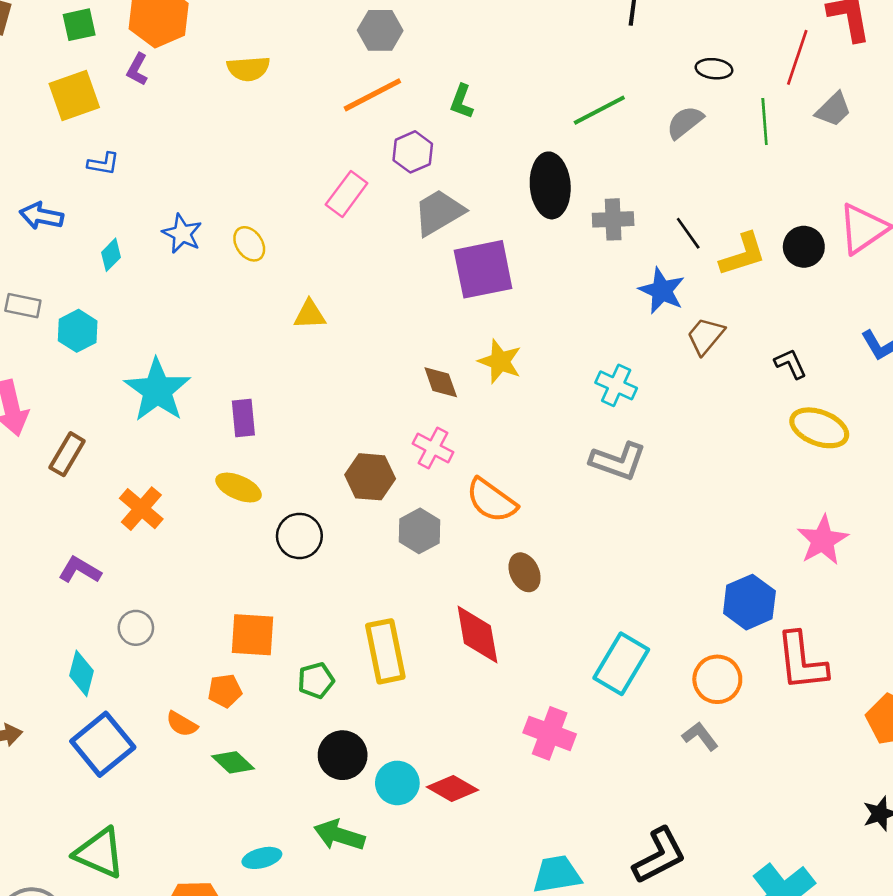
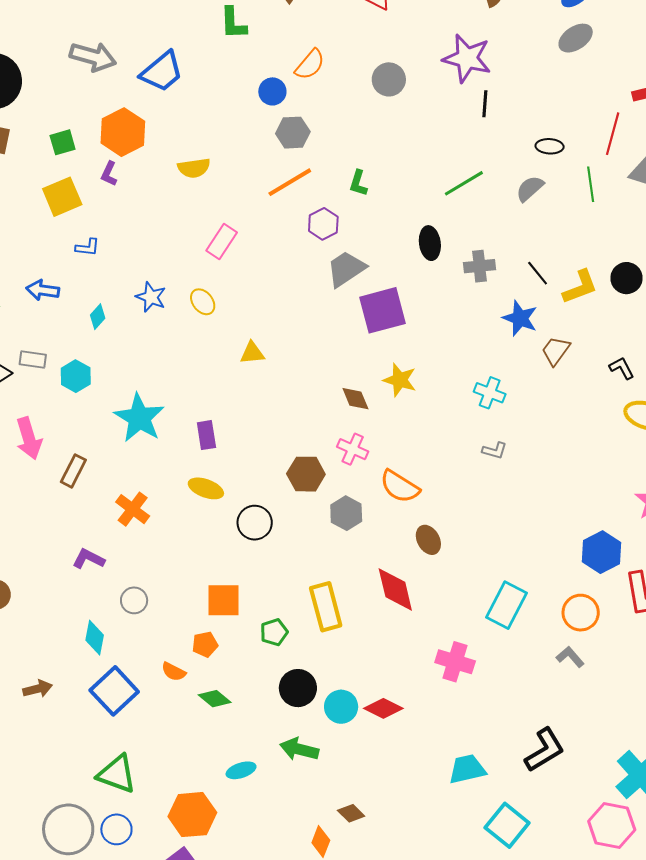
black ellipse: (550, 185) -> (430, 243), size x0.7
pink rectangle: (347, 194) -> (222, 242), moved
gray L-shape: (618, 461) -> (495, 451), size x0.6

